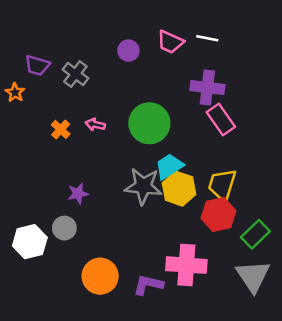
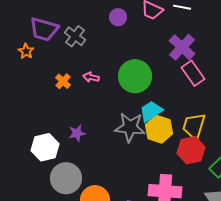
purple trapezoid: (37, 65) -> (44, 29), size x1.4
purple cross: (207, 88) -> (182, 47), turned 36
gray circle: (64, 228) -> (66, 178), moved, size x1.6
white hexagon: (30, 242) -> (45, 147), moved

